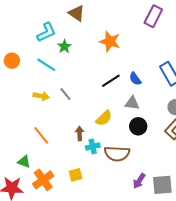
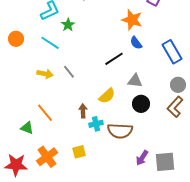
orange star: (110, 41) -> (132, 20), moved
blue semicircle: (135, 79) -> (136, 43), moved
green triangle: (24, 162) -> (27, 128), moved

